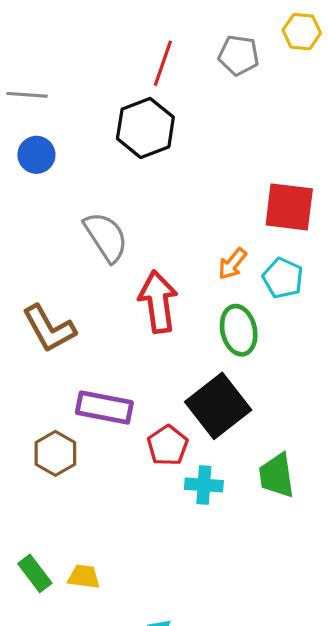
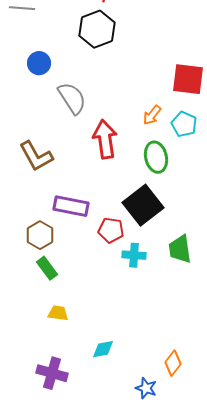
blue circle: (36, 155) -> (39, 63), moved
red pentagon: (168, 445) -> (111, 230), turned -30
green rectangle: (35, 573) -> (47, 268), moved

